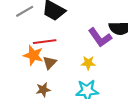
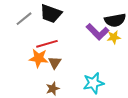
yellow star: (88, 63) -> (114, 37), moved

